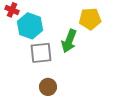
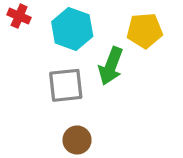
cyan hexagon: (30, 26) -> (72, 29), moved

